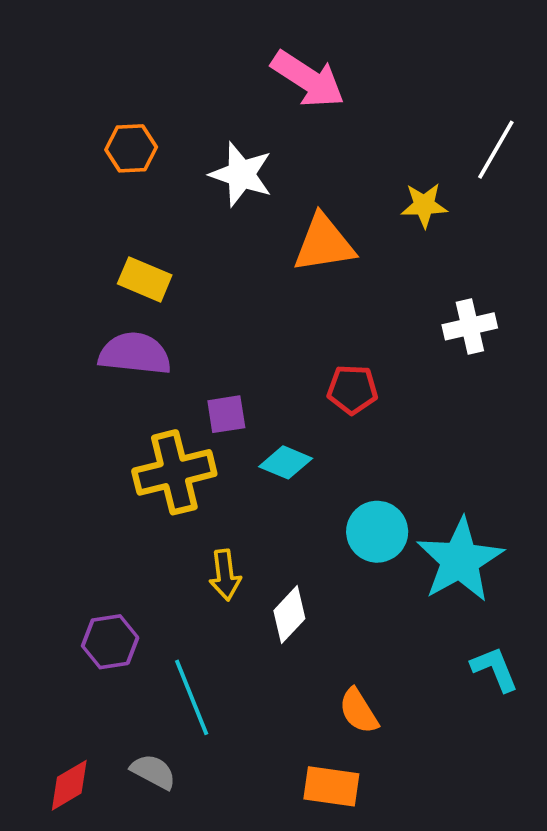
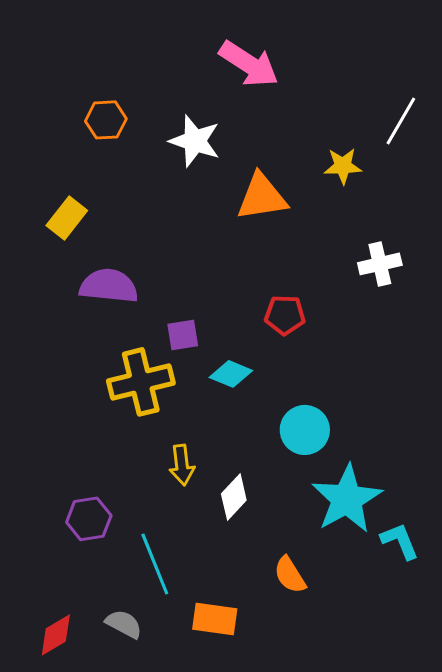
yellow rectangle: (145, 279) -> (67, 218), moved, turned -75
cyan star: (460, 560) -> (347, 499), moved
orange rectangle: (331, 786) -> (215, 619), moved

